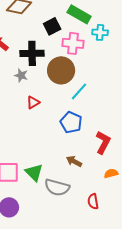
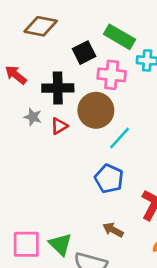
gray star: (21, 75) -> (33, 117), moved
red triangle: (33, 102) -> (59, 126), moved

